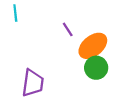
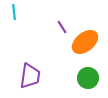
green circle: (96, 68) -> (88, 78), moved

